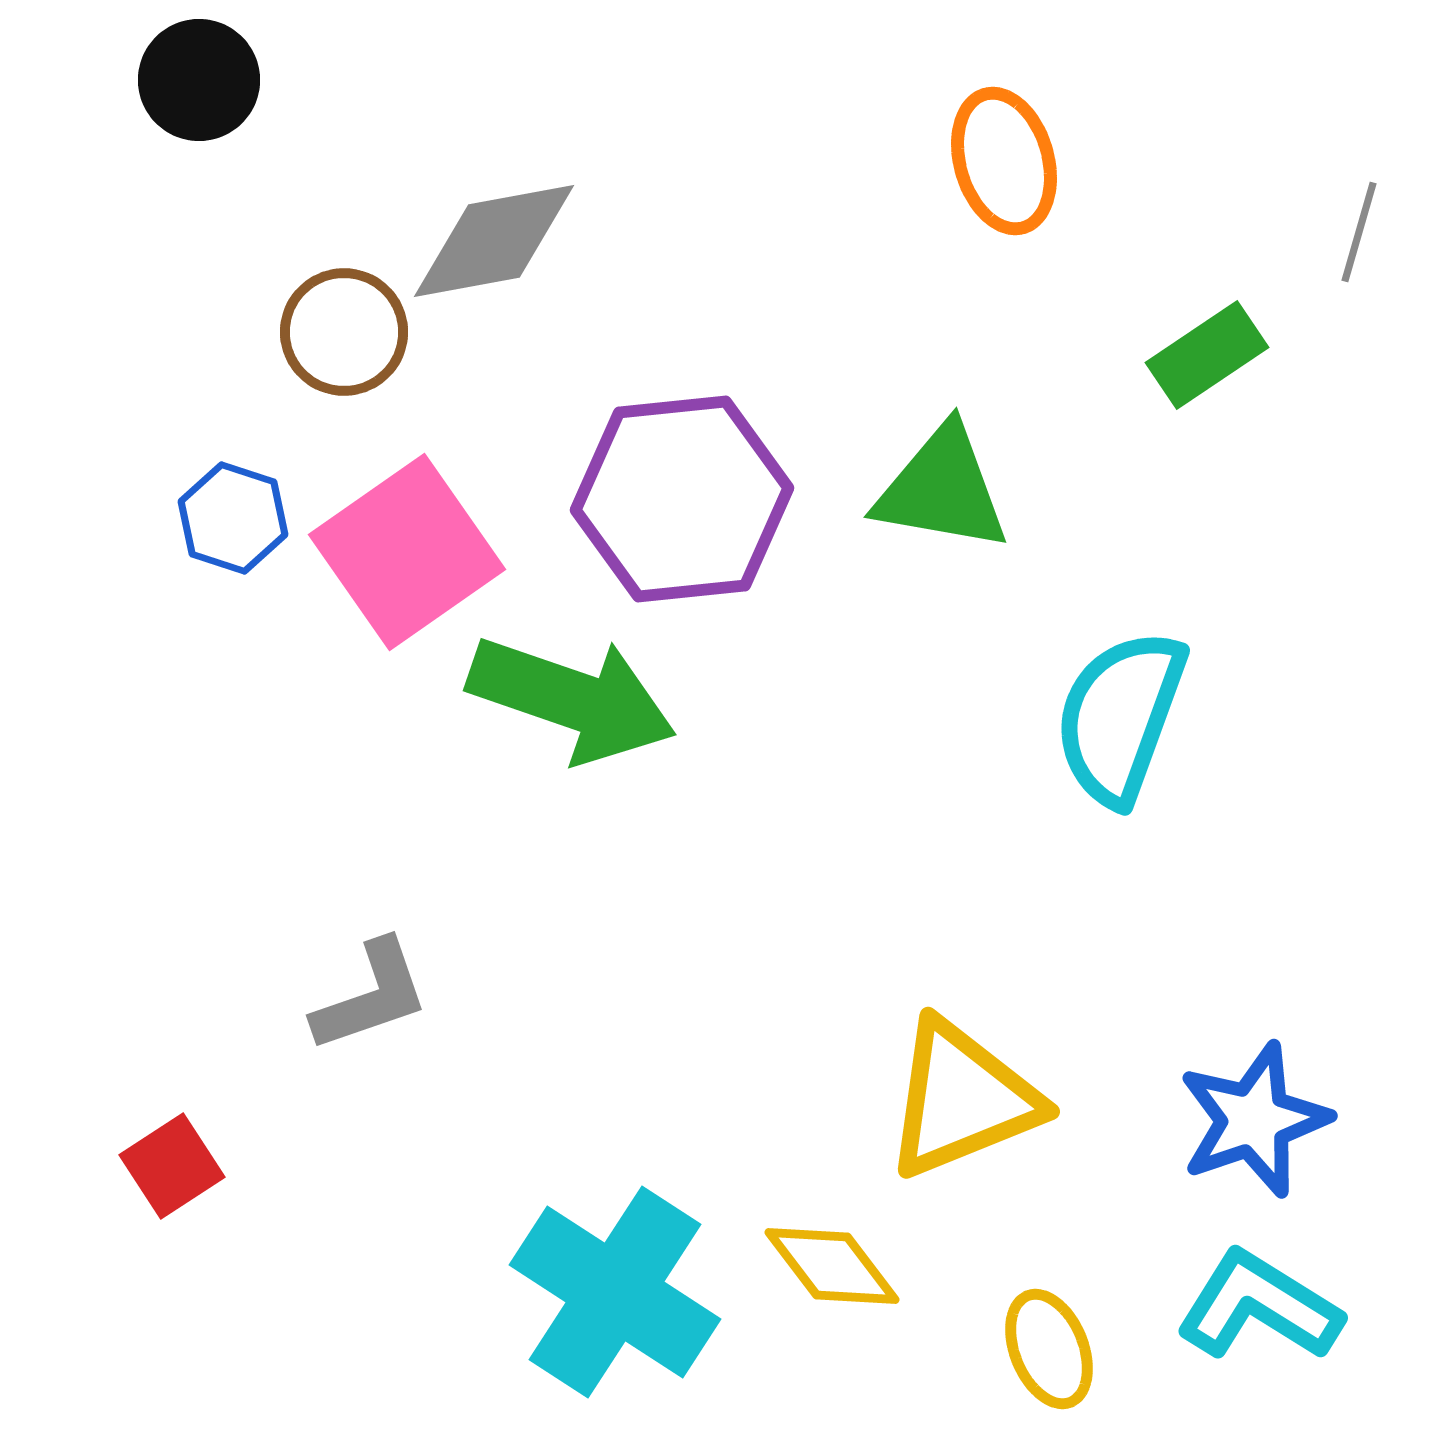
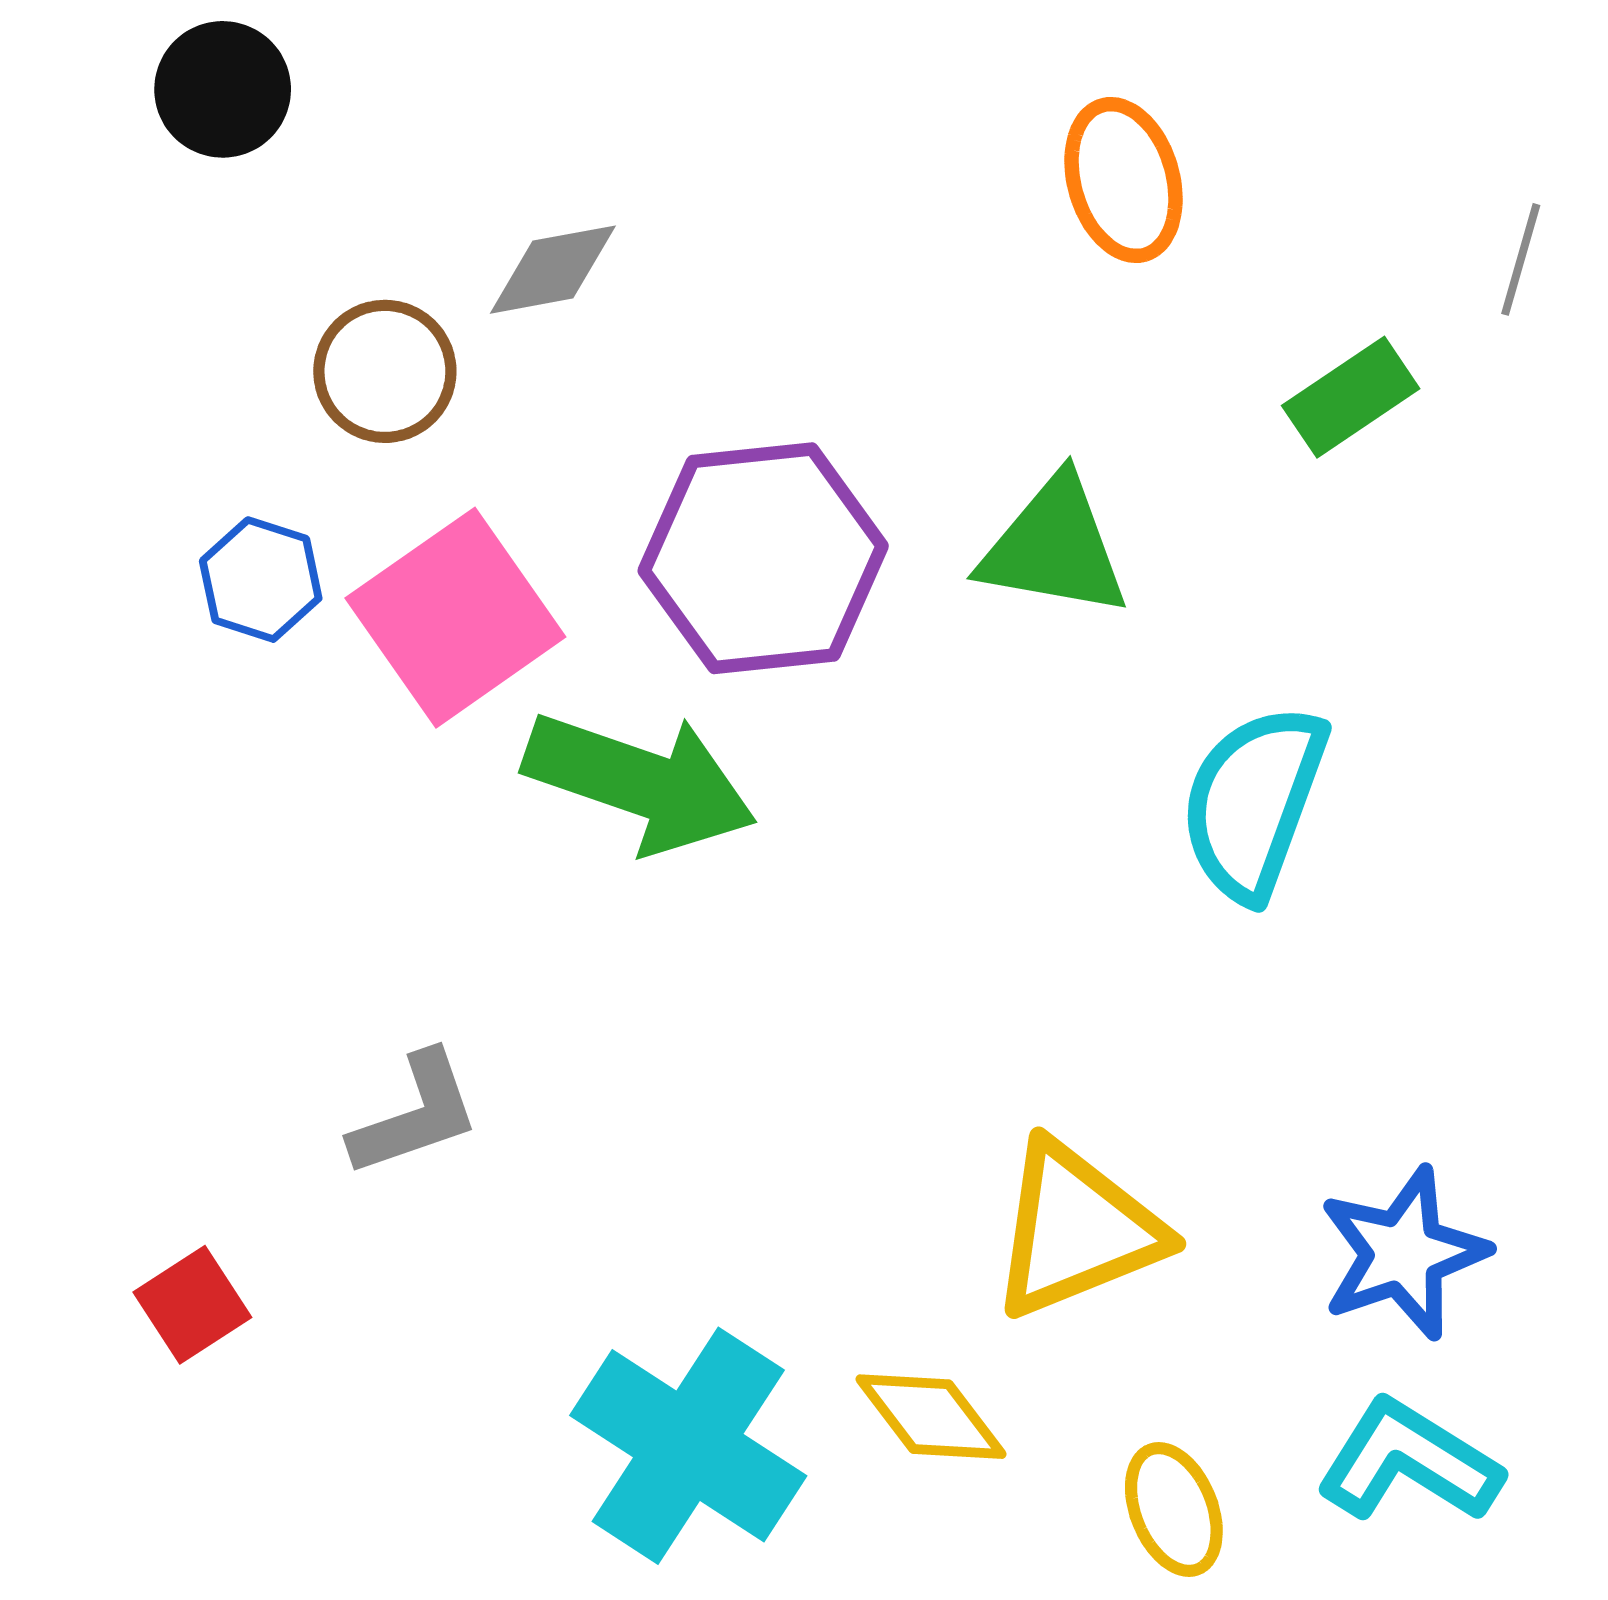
gray diamond: (494, 241) -> (553, 270), size x0.7

